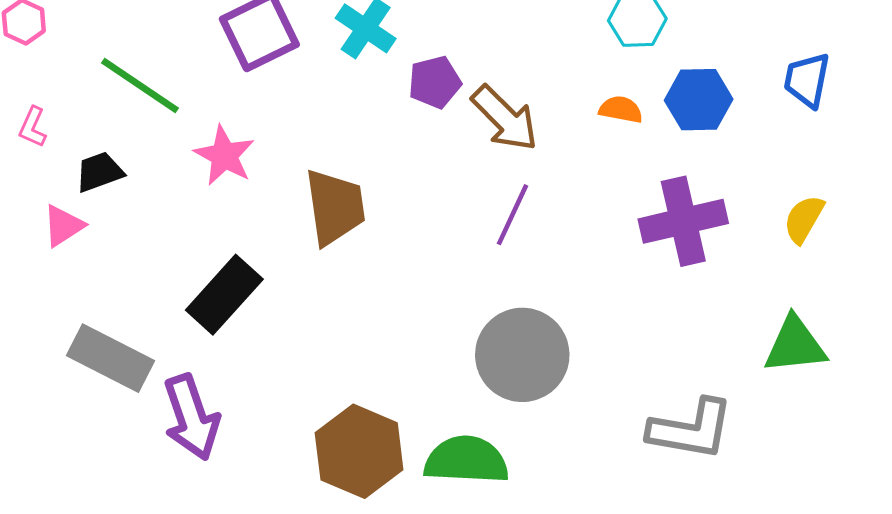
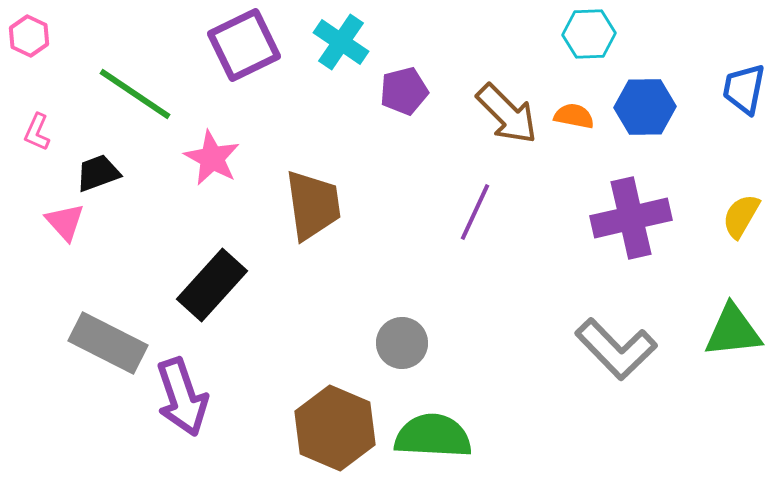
brown arrow: (505, 118) -> (507, 114), moved
pink triangle: (63, 226) -> (65, 222), turned -39
gray circle: (522, 355) -> (402, 343), moved, size x0.6
gray L-shape: (691, 429) -> (616, 349), moved, turned 36

